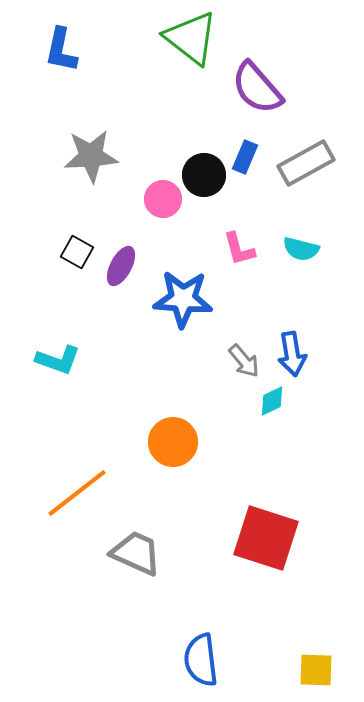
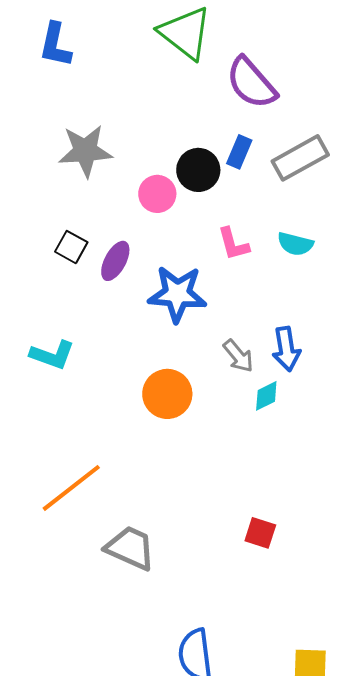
orange circle: (173, 442) -> (167, 394), moved
red square: (266, 538) -> (260, 533), size x0.5

